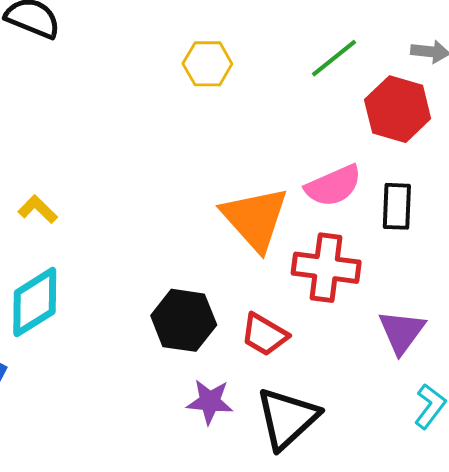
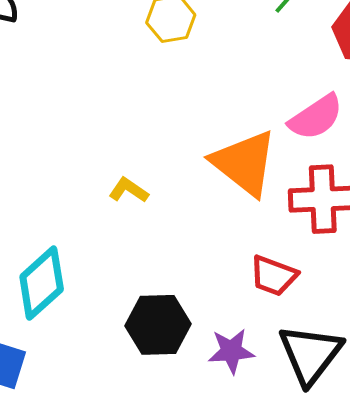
yellow L-shape: (38, 209) -> (129, 190), moved
black hexagon: (184, 320) -> (158, 325), moved

